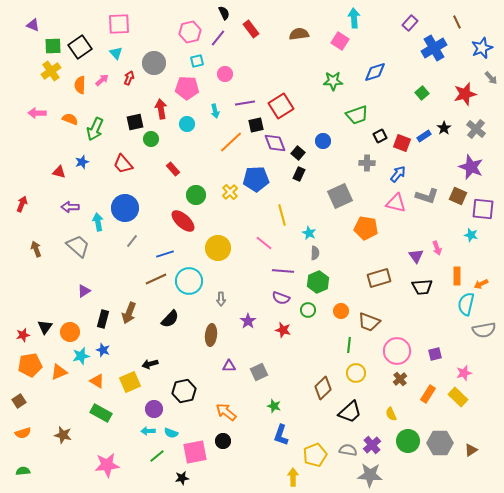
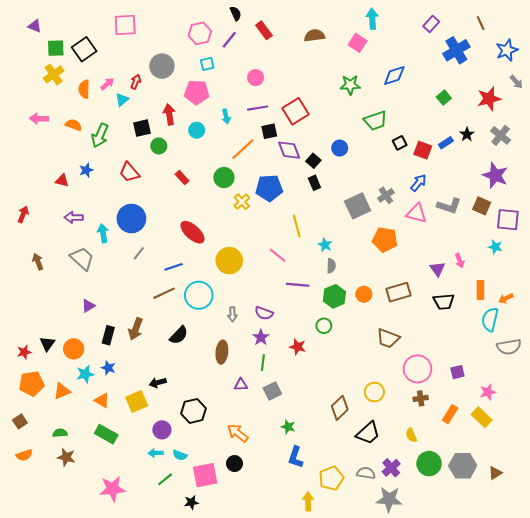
cyan triangle: (116, 53) -> (122, 100), moved, turned 32
pink circle: (225, 74) -> (256, 78), moved
gray cross: (367, 163) -> (386, 195), moved, turned -35
black rectangle: (299, 174) -> (314, 183), turned -48
green circle: (196, 195) -> (224, 178), moved
purple semicircle: (281, 298) -> (264, 313), moved
orange circle: (341, 311) -> (364, 294), moved
green line: (349, 345) -> (263, 363), moved
brown cross: (400, 379) -> (421, 398), turned 32
green semicircle: (23, 471) -> (60, 433), moved

